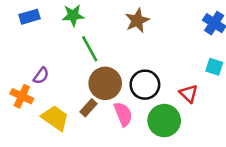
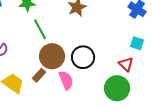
red triangle: (189, 94) -> (126, 64), moved
green circle: (164, 121) -> (117, 88), moved

